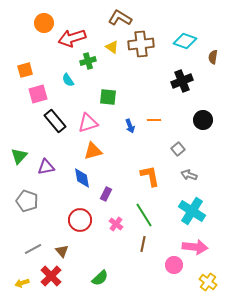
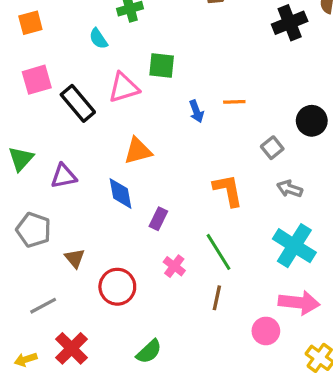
black cross: (182, 81) -> (290, 23), moved
pink square: (38, 94) -> (37, 80), moved
black circle: (203, 120) -> (312, 121), moved
pink triangle: (88, 123) -> (124, 88), moved
red circle: (80, 220) -> (117, 287), moved
brown triangle: (62, 251) -> (75, 258), moved

